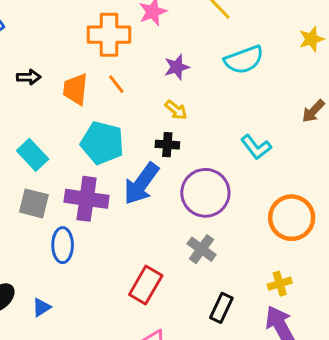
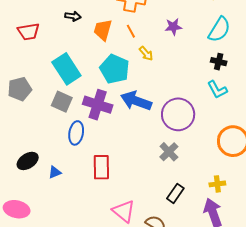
cyan semicircle: (244, 60) -> (219, 30), turned -48
yellow arrow: (176, 110) -> (146, 53), moved
black cross: (167, 145) -> (219, 62), moved
cyan rectangle: (33, 155) -> (66, 69), size x1.4
blue arrow: (141, 184) -> (136, 101), turned 64
red rectangle: (146, 285) -> (101, 167), moved, turned -40

